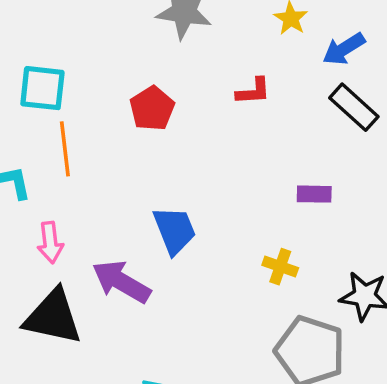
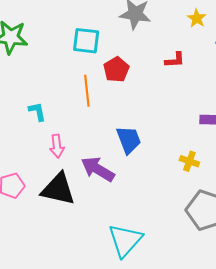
cyan square: (42, 88) -> (86, 41), moved
orange line: (65, 149) -> (87, 91), moved

